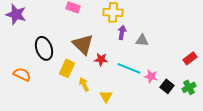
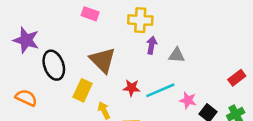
purple star: (16, 14) -> (26, 40), moved
red star: (101, 59) -> (132, 88), moved
cyan line: (129, 68) -> (160, 90), turned -45

